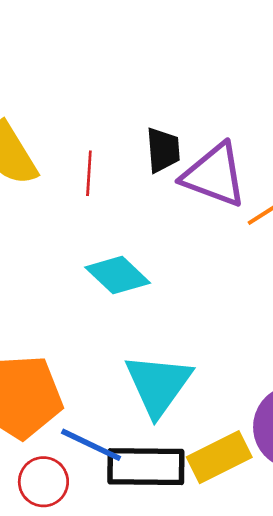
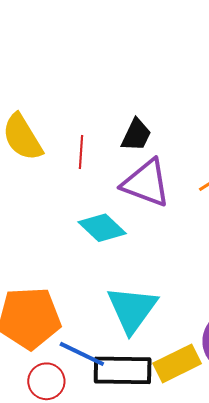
black trapezoid: (163, 150) -> (136, 135), turned 30
purple triangle: (214, 175) -> (146, 183), moved

